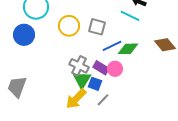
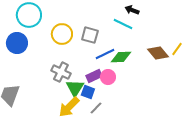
gray cross: (79, 66) -> (61, 72), moved
purple rectangle: (101, 68) -> (94, 76), turned -56

